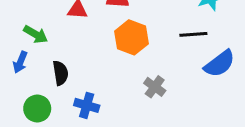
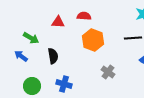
blue arrow: (20, 62) -> (21, 56), turned 104
black semicircle: (60, 73) -> (53, 56), moved

